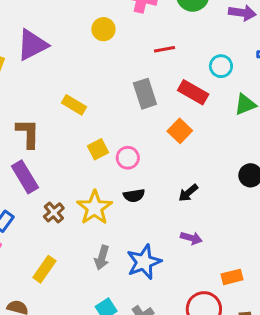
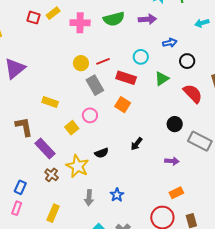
yellow circle: (103, 29) -> (81, 63), moved
red line: (164, 49) -> (103, 61), moved
pink circle: (128, 158) -> (90, 115), moved
purple rectangle: (25, 177) -> (45, 149), moved
purple arrow: (191, 238) -> (172, 161), moved
blue star: (144, 262) -> (117, 195), size x0.6

